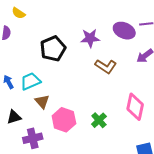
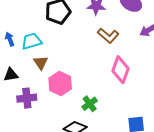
pink diamond: (135, 107) -> (121, 70), moved
green cross: (99, 120) -> (90, 104), moved

